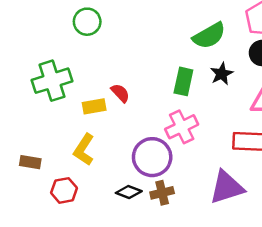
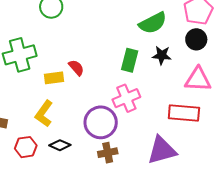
black star: (222, 74) -> (162, 55), turned 30
black diamond: (129, 192) -> (60, 145), moved

